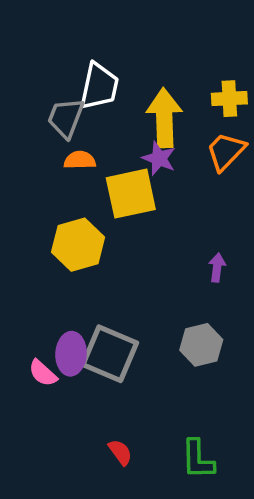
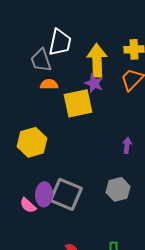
gray trapezoid: (66, 118) -> (41, 60), turned -40
yellow hexagon: (78, 245) -> (32, 142), moved

